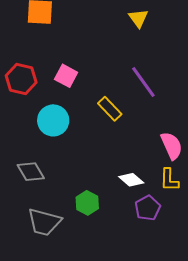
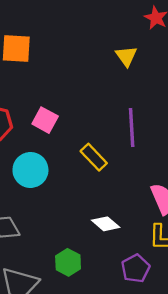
purple line: (143, 82) -> (132, 128), turned 32
white diamond: (131, 180) -> (106, 224), moved

